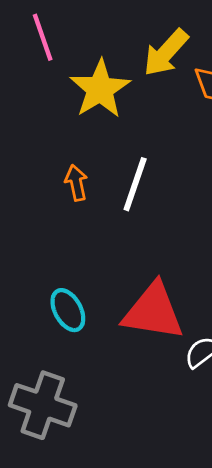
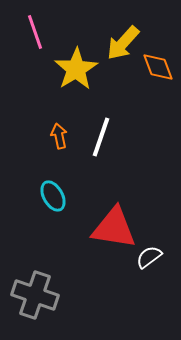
cyan ellipse: (68, 310) -> (53, 196), moved

